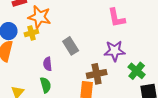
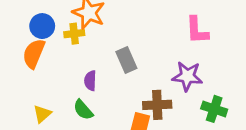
green cross: (137, 71) -> (214, 109), turned -30
green semicircle: (46, 85) -> (83, 110), turned 147

